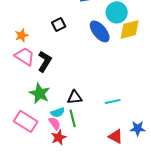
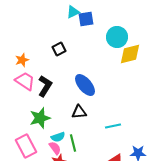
blue ellipse: (100, 31) -> (85, 85), moved
green star: (40, 93) -> (40, 118), turned 30
black triangle: (75, 97) -> (79, 112), moved
pink rectangle: (26, 121) -> (26, 146), turned 30

